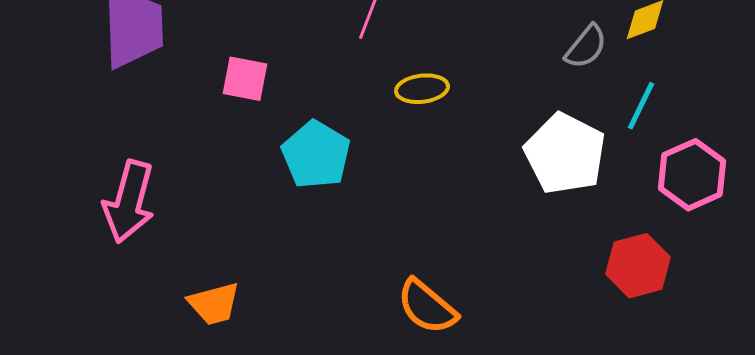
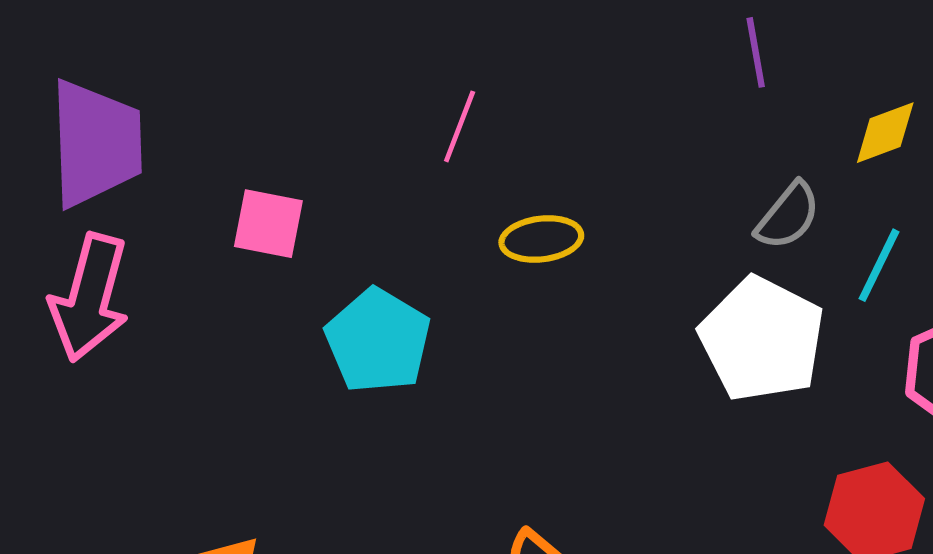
gray semicircle: (586, 47) -> (788, 216), moved
pink arrow: (129, 202) -> (90, 298), moved

